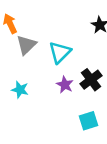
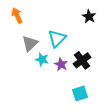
gray triangle: (26, 45) -> (30, 43), moved
cyan star: (20, 90) -> (42, 59), moved

